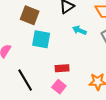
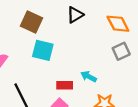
cyan arrow: (79, 30) -> (89, 76), moved

